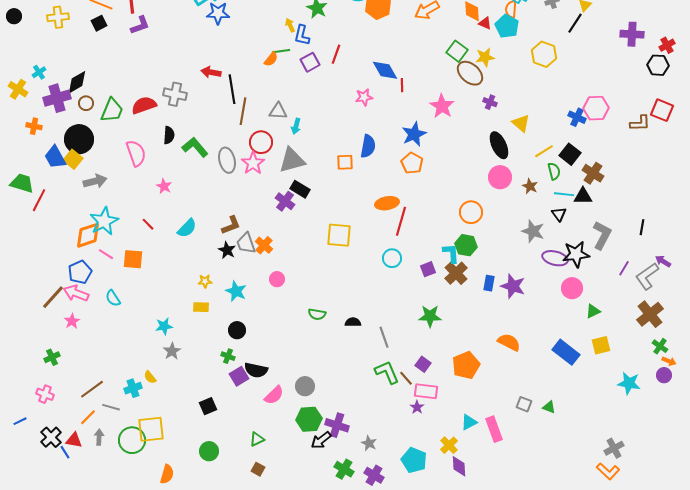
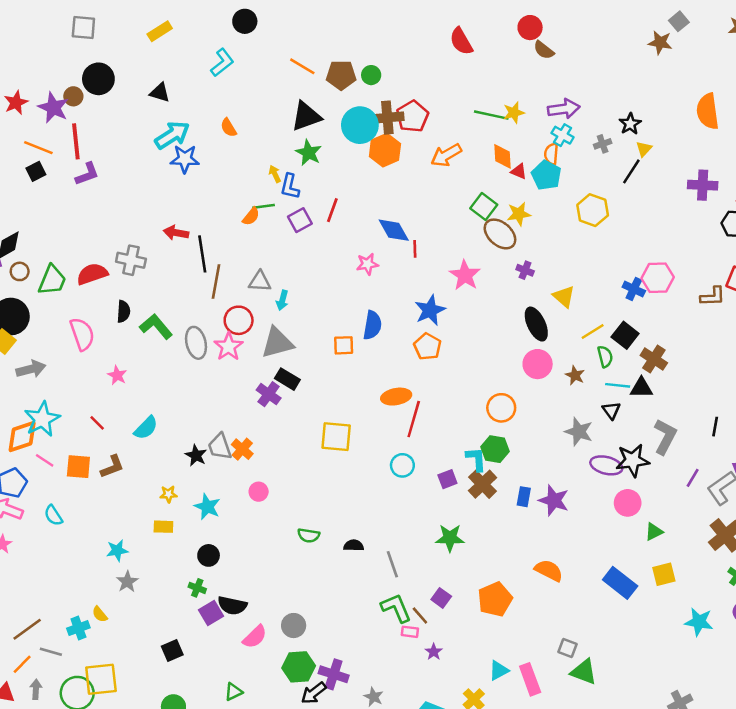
brown L-shape: (231, 225) -> (112, 467), moved
pink rectangle: (426, 391) -> (410, 632), moved, size x0.6
green triangle: (549, 407) -> (584, 672), moved, size x1.6

